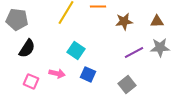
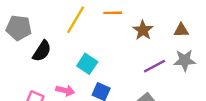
brown star: (124, 21) -> (143, 30), turned -30
black semicircle: (27, 48) -> (42, 51), moved

